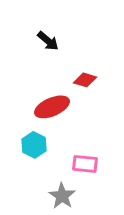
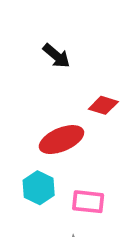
pink rectangle: (85, 164) -> (88, 202), moved

